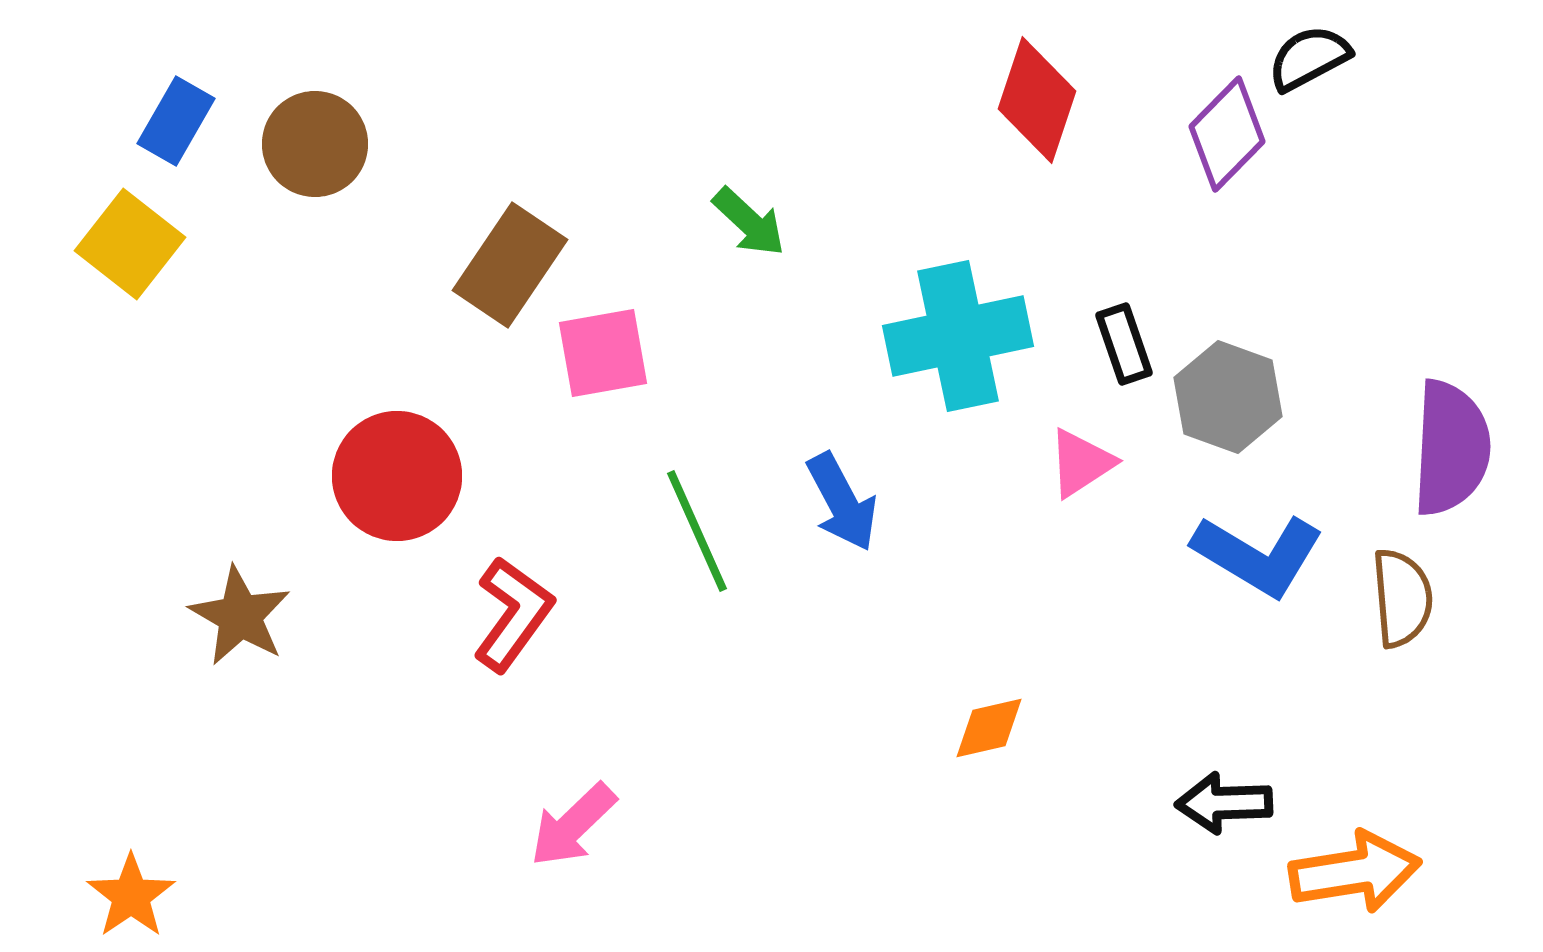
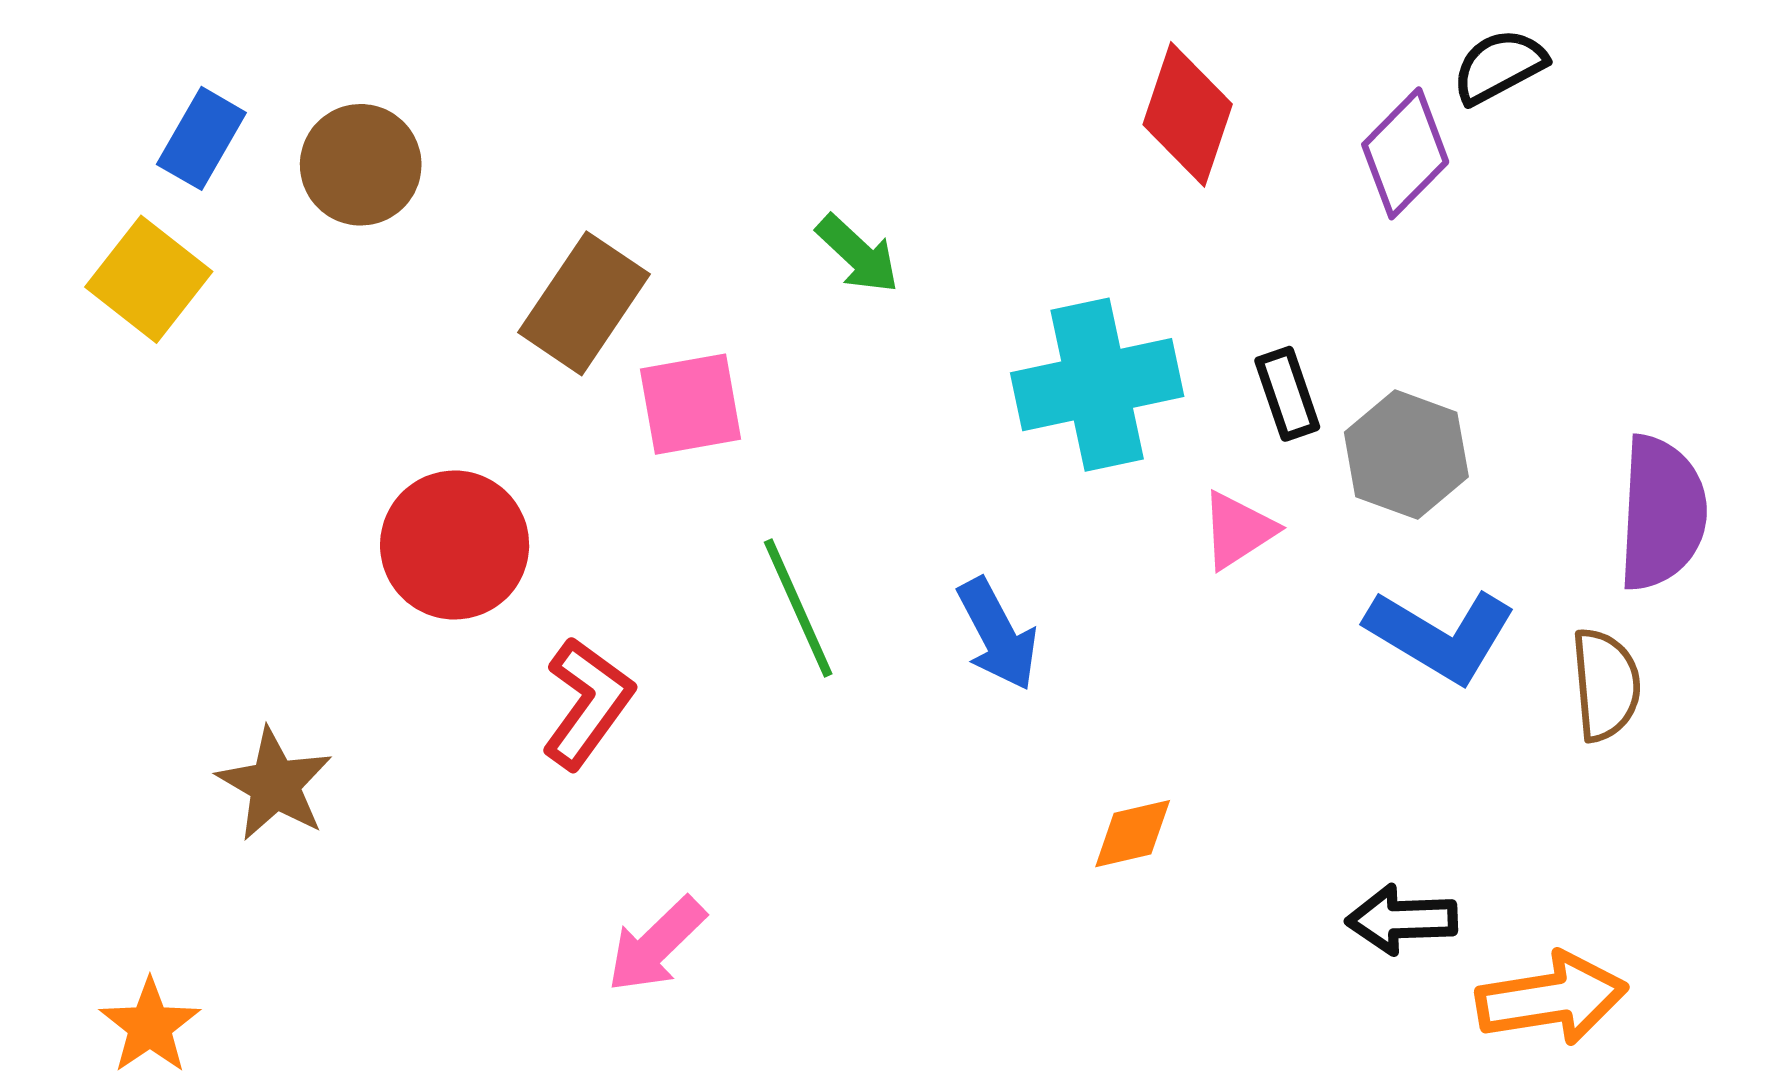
blue arrow: (842, 502) -> (997, 634), moved
brown star: (240, 616) -> (275, 784), moved

